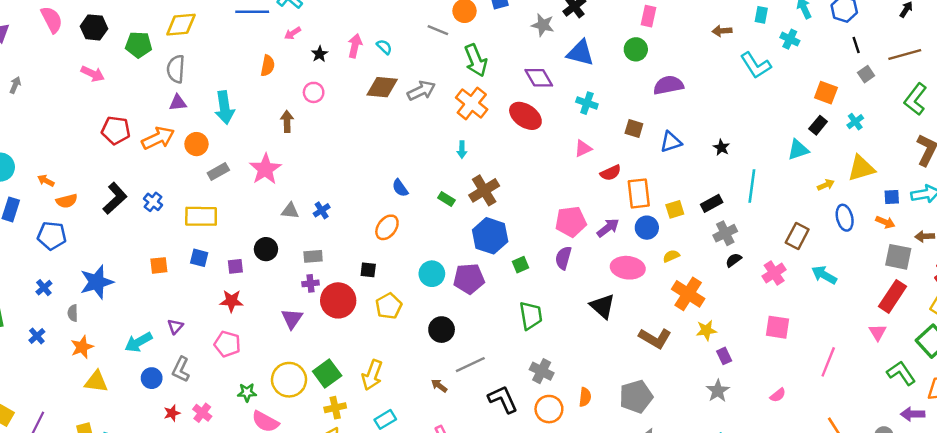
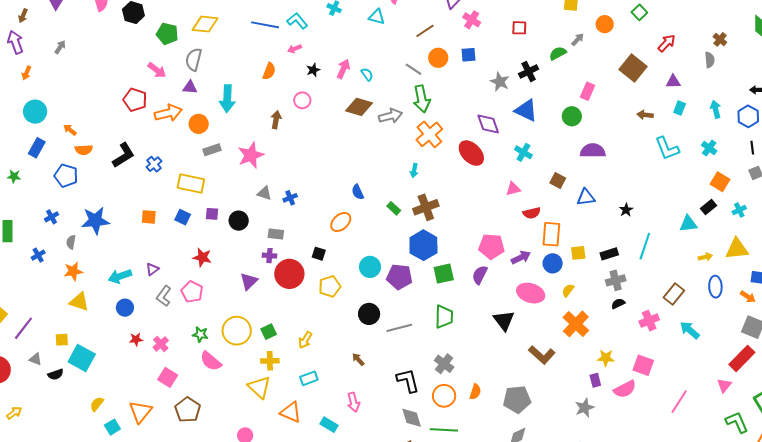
cyan cross: (790, 39) -> (709, 148), moved
green arrow: (476, 60) -> (422, 99), moved
pink arrow: (93, 74) -> (157, 70), moved
yellow semicircle: (671, 256) -> (568, 290), turned -40
green square: (521, 265) -> (444, 274), size x1.5
purple square: (235, 266) -> (212, 214), moved
yellow star: (706, 330) -> (606, 358), moved
gray line: (470, 365) -> (399, 328), moved
gray L-shape: (181, 369) -> (164, 296), moved
green square: (327, 374) -> (269, 332), size x0.7
yellow arrow: (372, 375) -> (305, 340), size x0.7
pink semicircle: (778, 395) -> (625, 389), moved, size x1.6

